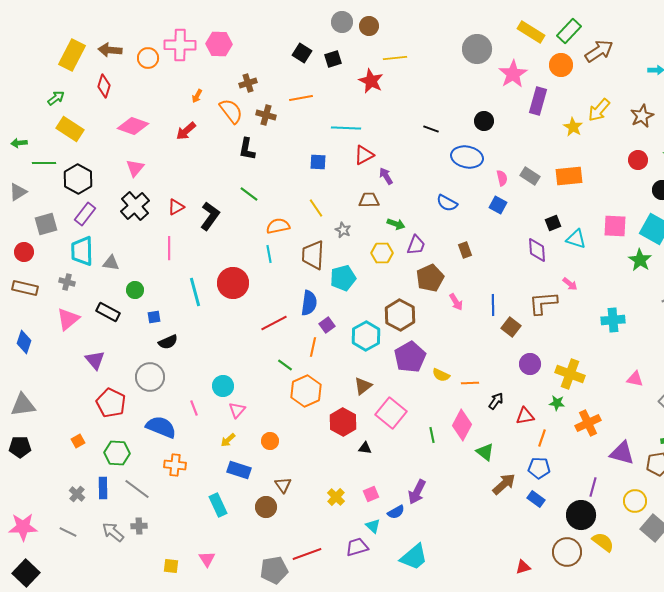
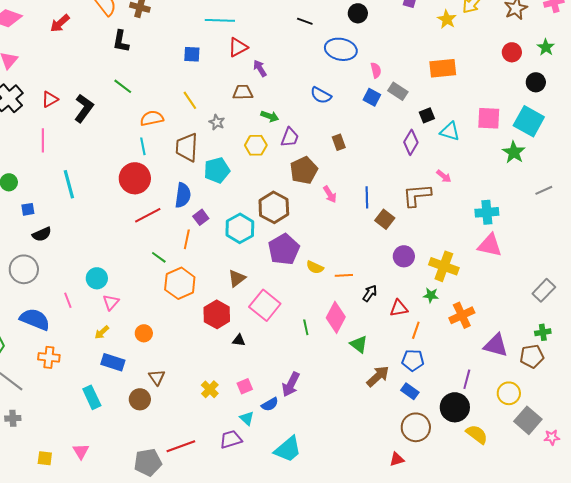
gray rectangle: (530, 176) -> (398, 91), moved
purple diamond: (537, 250) -> (411, 142), turned 35
red circle: (233, 283) -> (135, 178), moved
pink triangle: (635, 379) -> (490, 245), moved, size x1.5
brown circle: (567, 552) -> (416, 427), moved

